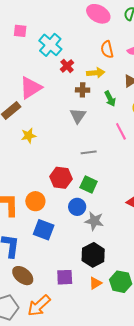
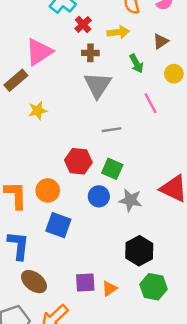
brown cross: (83, 90) -> (90, 53), moved
gray triangle: (78, 116) -> (98, 85), size x1.4
gray star: (94, 221) -> (130, 200), moved
black hexagon: (93, 255) -> (139, 251), moved
orange triangle: (95, 283) -> (109, 289), moved

